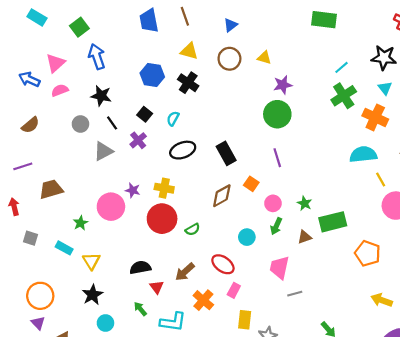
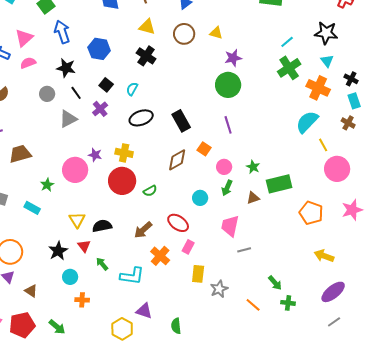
blue hexagon: (152, 75) -> (99, 49), moved
cyan semicircle: (363, 154) -> (307, 122), turned -40
yellow triangle: (91, 261) -> (77, 220), moved
red triangle: (157, 287) -> (84, 246), moved

